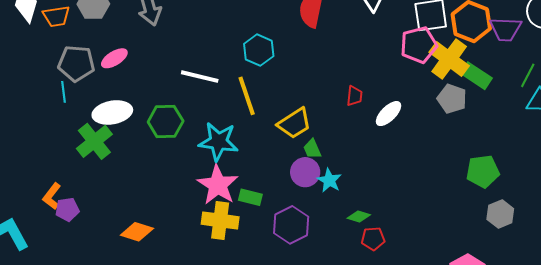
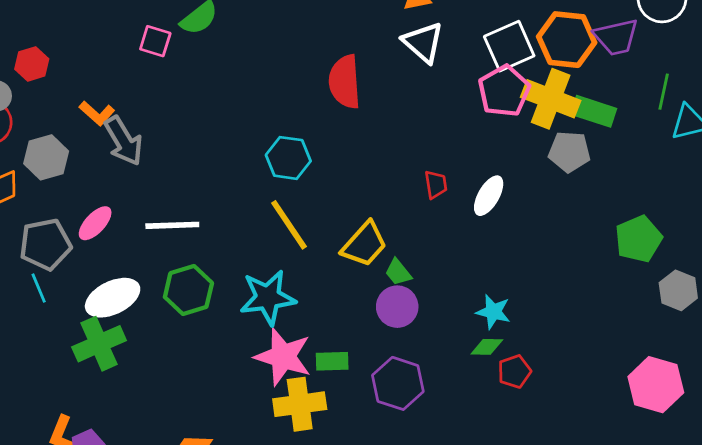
white line: (200, 77) -> (172, 225), moved
green cross: (94, 141) -> (99, 344), turned 30
cyan star: (329, 180) -> (493, 312), moved

